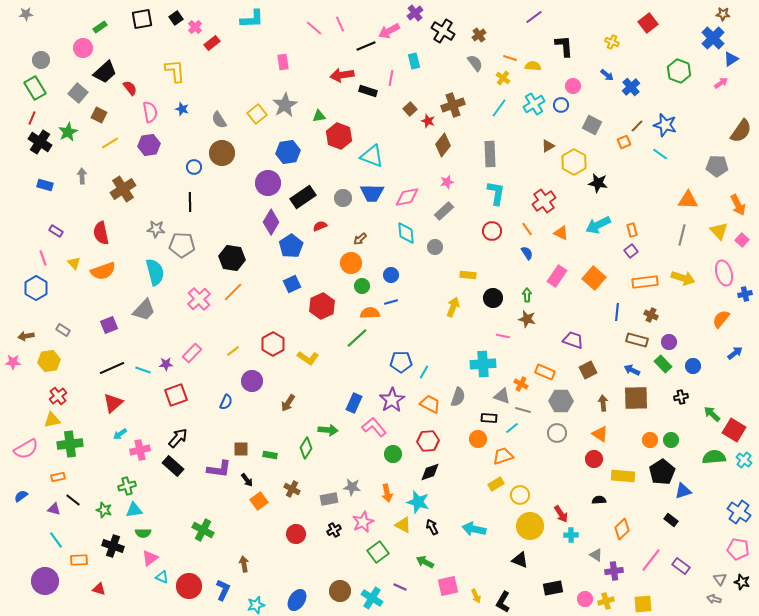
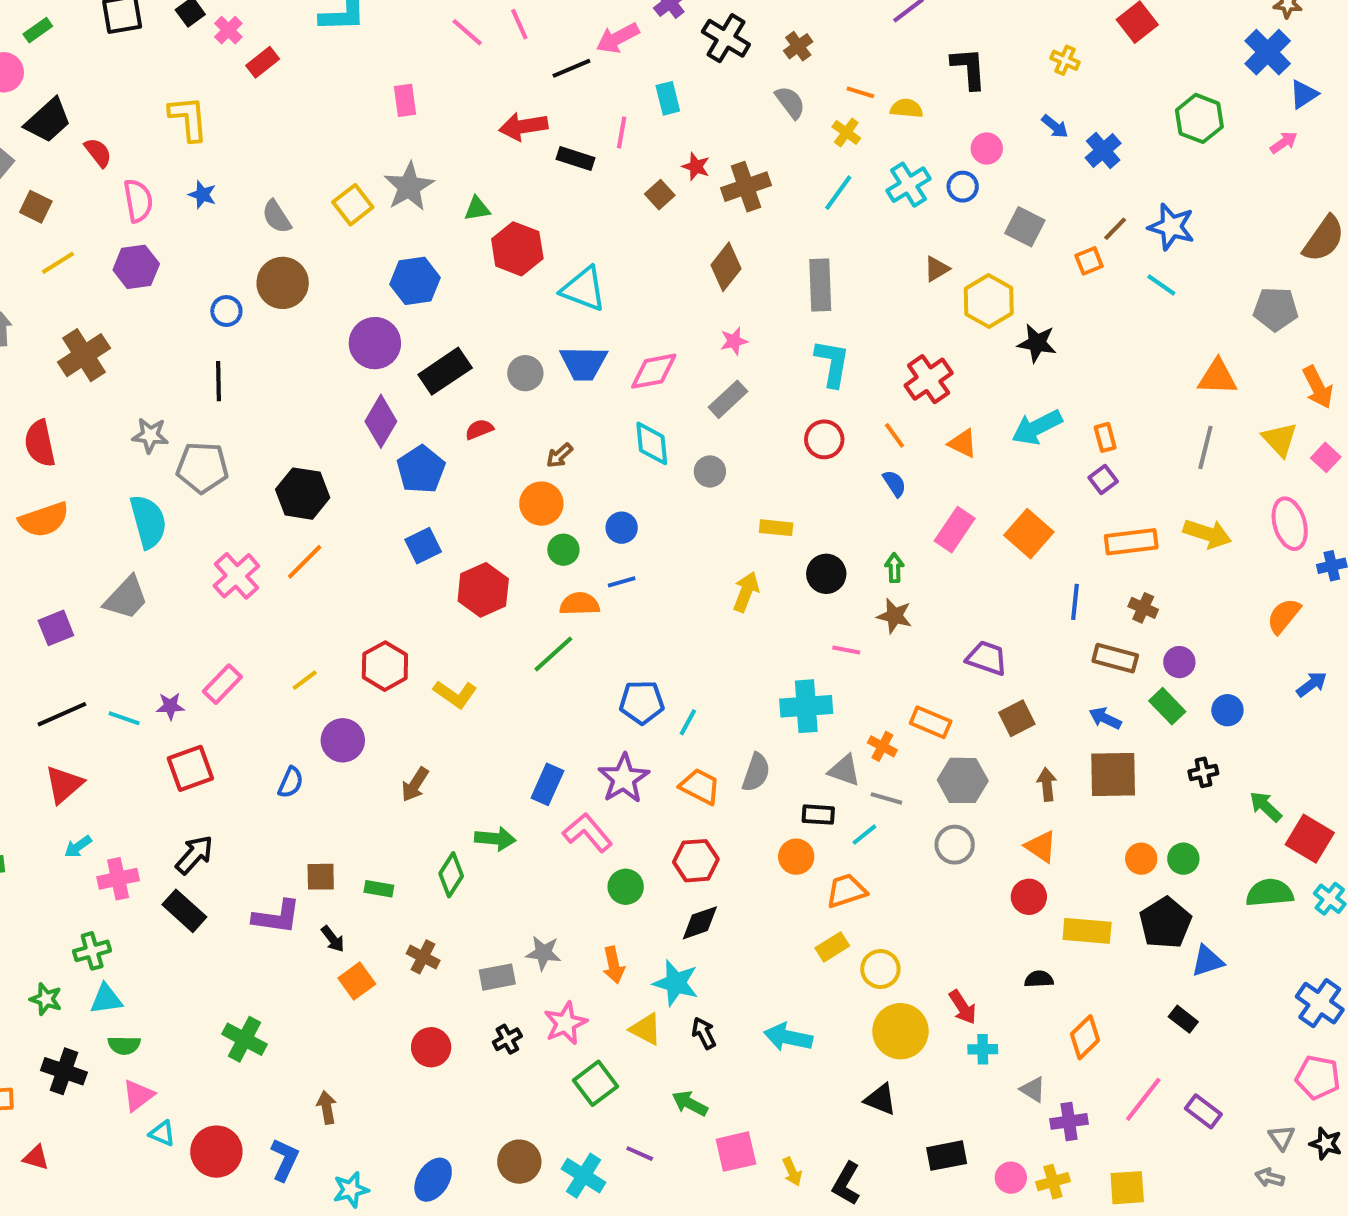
red star: (428, 121) -> (696, 167), moved

